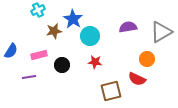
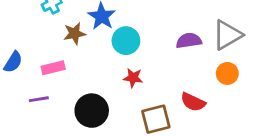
purple semicircle: (128, 27) -> (189, 41), moved
orange circle: (147, 59) -> (227, 73), moved
black circle: (62, 65) -> (92, 111), moved, size x1.5

